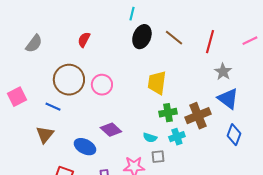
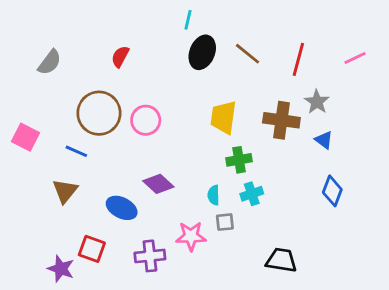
pink square: (17, 97) -> (25, 137), turned -36
blue triangle: (228, 99) -> (324, 140), size x0.6
brown cross: (198, 116) -> (281, 120), moved, turned 30
cyan semicircle: (150, 138) -> (214, 195), turned 72

